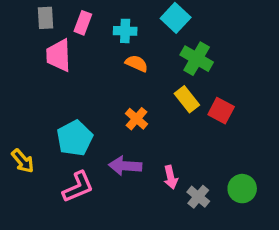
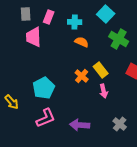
yellow rectangle: (187, 99) -> (101, 70), moved
purple arrow: (125, 166) -> (80, 125), moved
pink arrow: (171, 177) -> (104, 91), moved

